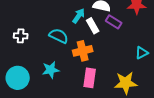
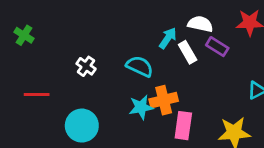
white cross: (21, 36) -> (86, 66), turned 32
orange cross: (83, 51) -> (164, 100), moved
cyan star: (51, 70) -> (141, 107), moved

